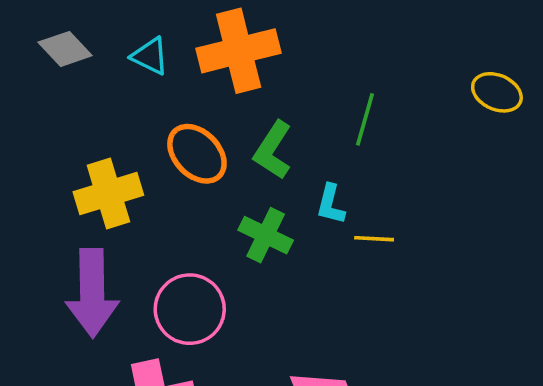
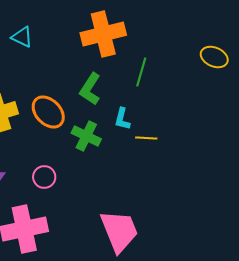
orange cross: (239, 51) -> (103, 34), moved
orange ellipse: (197, 154) -> (48, 112), moved
pink circle: (190, 309) -> (44, 177), size x0.6

